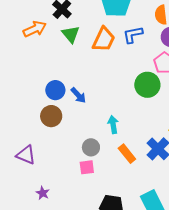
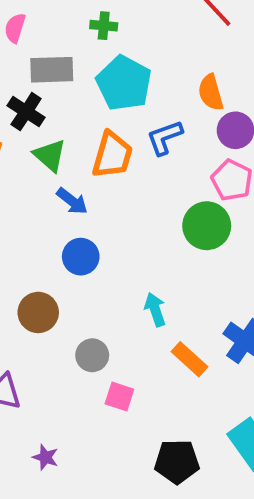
blue circle: (55, 90) -> (81, 257), moved
blue arrow: (78, 95) -> (72, 201), moved
gray circle: (91, 147) -> (92, 355), moved
pink square: (87, 167) -> (119, 397), turned 35

